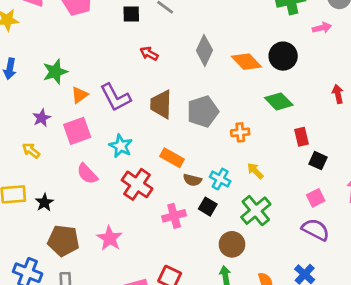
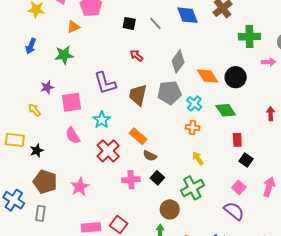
orange triangle: (80, 95) -> (73, 27), moved
gray pentagon: (203, 112) -> (169, 93), moved
cyan cross: (220, 179) -> (194, 104), moved
pink square: (316, 198) -> (239, 187), turned -32

